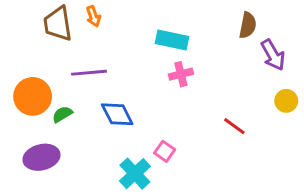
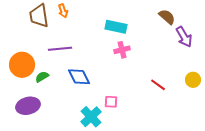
brown semicircle: (248, 25) -> (167, 17), turned -60
yellow circle: (286, 101) -> (193, 80), moved
pink square: (165, 151) -> (111, 102), turned -32

